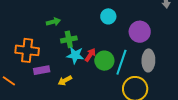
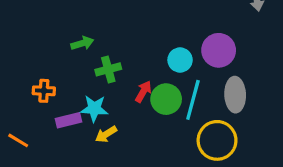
cyan circle: (108, 16) -> (180, 60), moved
orange cross: (27, 50) -> (44, 91), size x0.6
cyan star: (75, 55) -> (94, 109), moved

